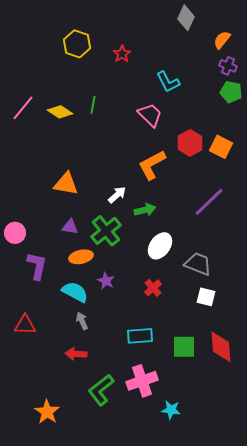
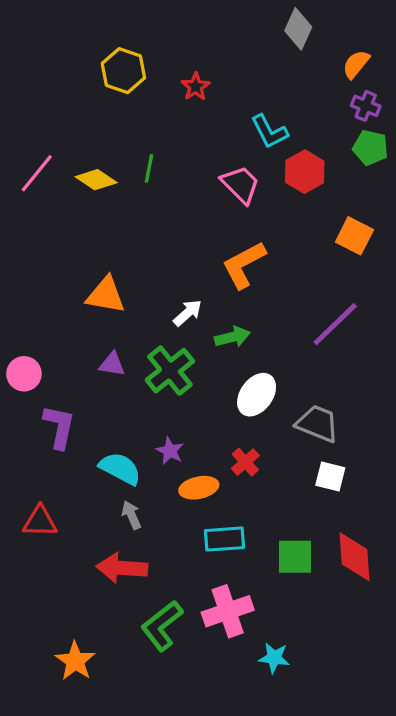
red hexagon: (190, 143) -> (305, 172), moved
orange ellipse: (81, 257) -> (199, 488), moved
red arrow: (76, 354) -> (122, 568), size x1.4

